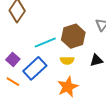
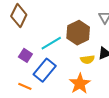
purple square: (13, 59) -> (25, 55), moved
yellow semicircle: (67, 60) -> (87, 60), moved

